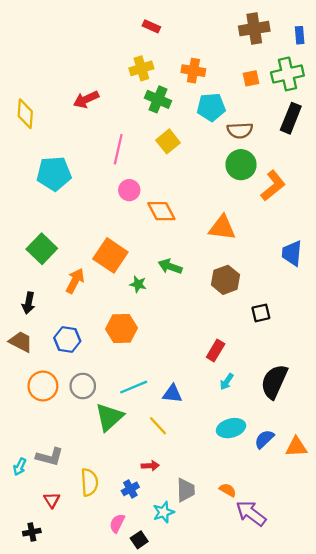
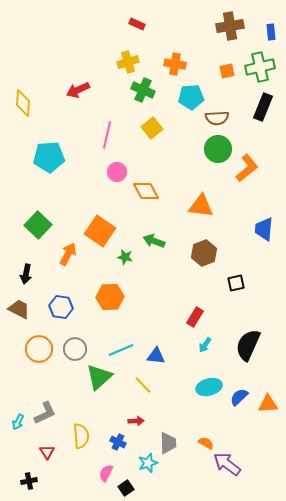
gray L-shape: (50, 457) -> (45, 413), turned -40
blue cross: (130, 489) -> (118, 442), turned -35

